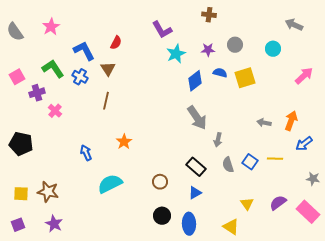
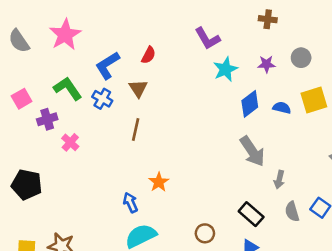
pink star: (51, 27) -> (65, 35), size x1.4
blue L-shape: (84, 51) -> (107, 65), turned -95
blue semicircle: (220, 73) -> (282, 108), moved
blue arrow: (86, 153) -> (131, 203), moved

